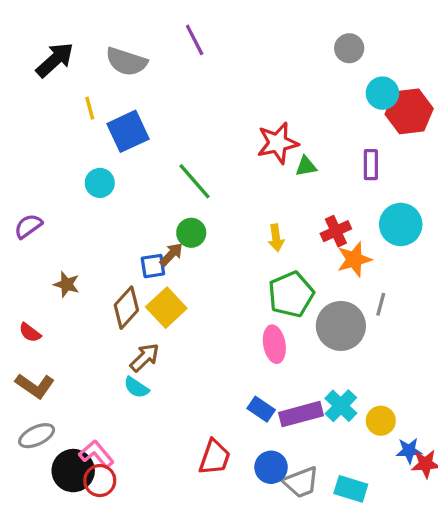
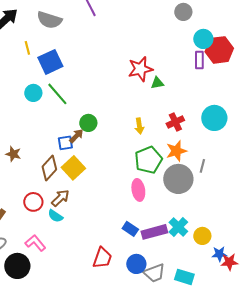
purple rectangle: (371, 165) -> (199, 60), moved
green line: (195, 181) -> (57, 94), moved
orange star: (354, 259) -> (176, 151), moved
pink L-shape: (96, 454) -> (35, 243), moved
red circle: (100, 481) -> (33, 202), moved

